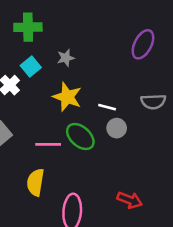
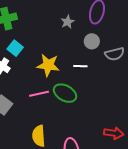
gray star: (66, 58) -> (68, 22), moved
gray circle: (117, 128) -> (92, 41), moved
pink line: (48, 144) -> (39, 94), moved

